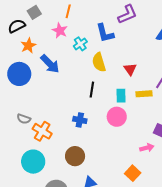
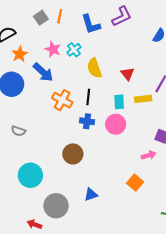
gray square: (34, 12) -> (41, 18), moved
pink star: (60, 31) -> (53, 49), moved
blue L-shape: (105, 33) -> (91, 24), moved
blue cross: (80, 120) -> (87, 121), moved
orange cross: (42, 131) -> (62, 100), moved
brown circle: (75, 156) -> (73, 154), moved

